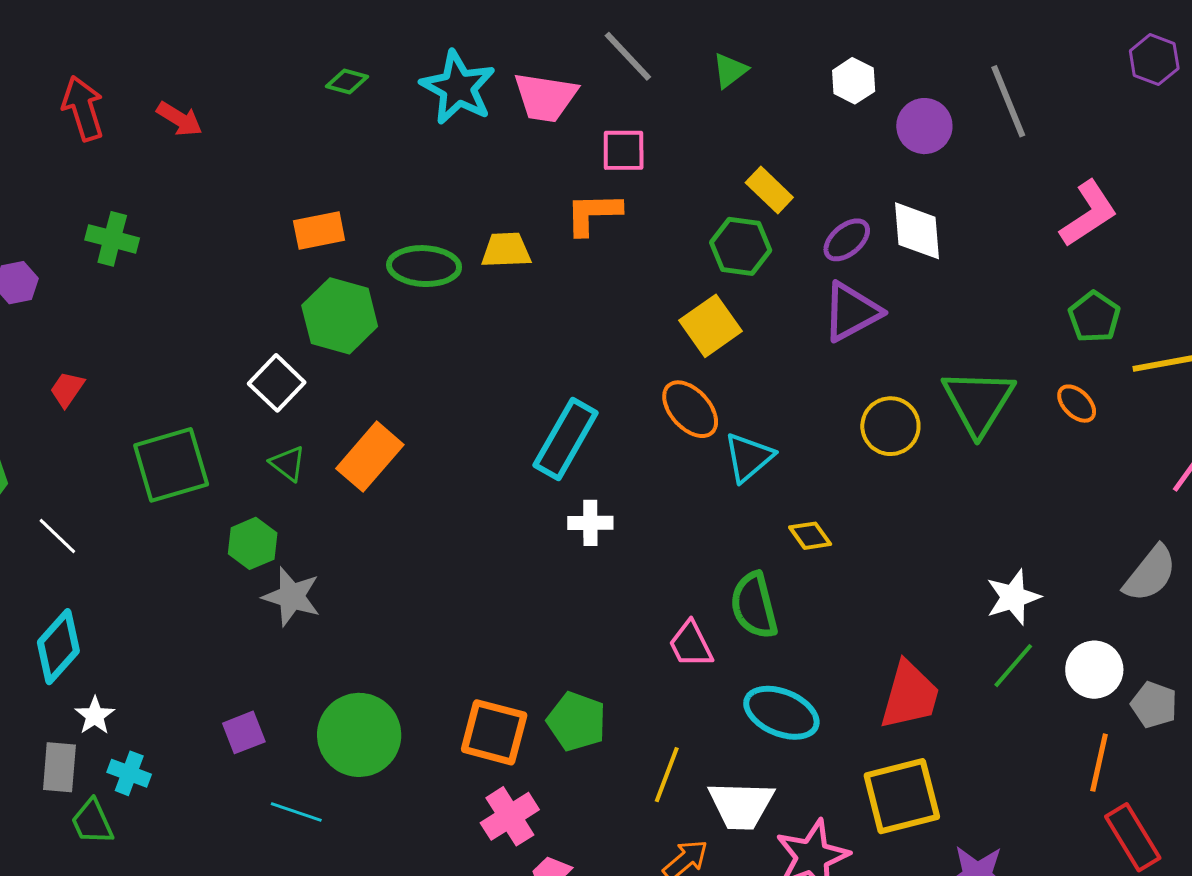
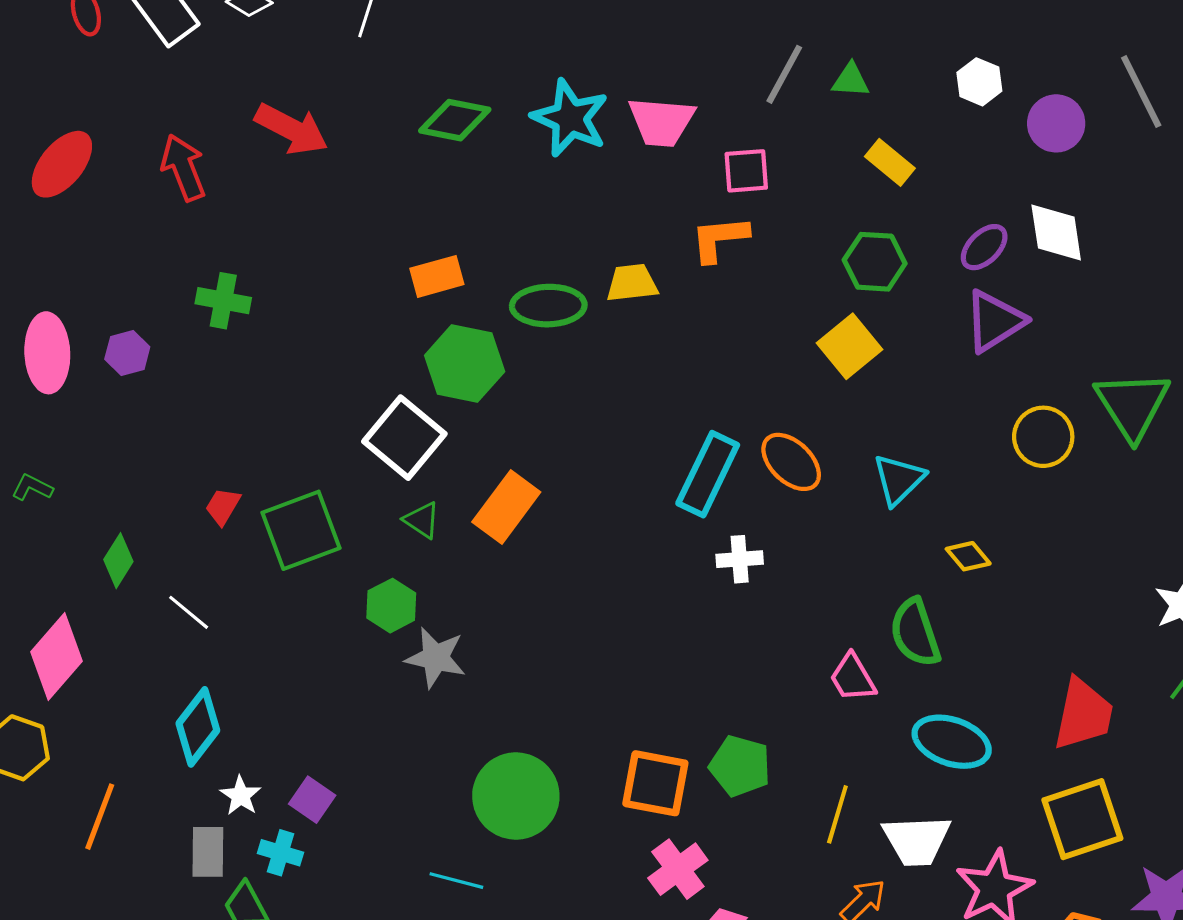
gray line: (628, 56) -> (784, 74), moved, turned 76
green triangle: (730, 70) -> (851, 80), turned 45
green diamond: (347, 81) -> (455, 120), size x1.6
red arrow: (179, 119) -> (291, 129), moved, size x1.5
yellow rectangle: (769, 190) -> (890, 162), moved
white square: (277, 383) -> (404, 438), size x1.4
red trapezoid: (67, 389) -> (223, 506), moved
orange ellipse: (690, 409) -> (791, 462), moved
purple square: (244, 732) -> (312, 800), moved, turned -30

